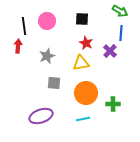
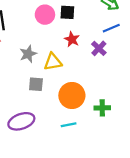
pink circle: (47, 21) -> (45, 15), moved
blue line: (121, 33) -> (111, 28), turned 63
yellow triangle: (81, 63) -> (53, 62), moved

